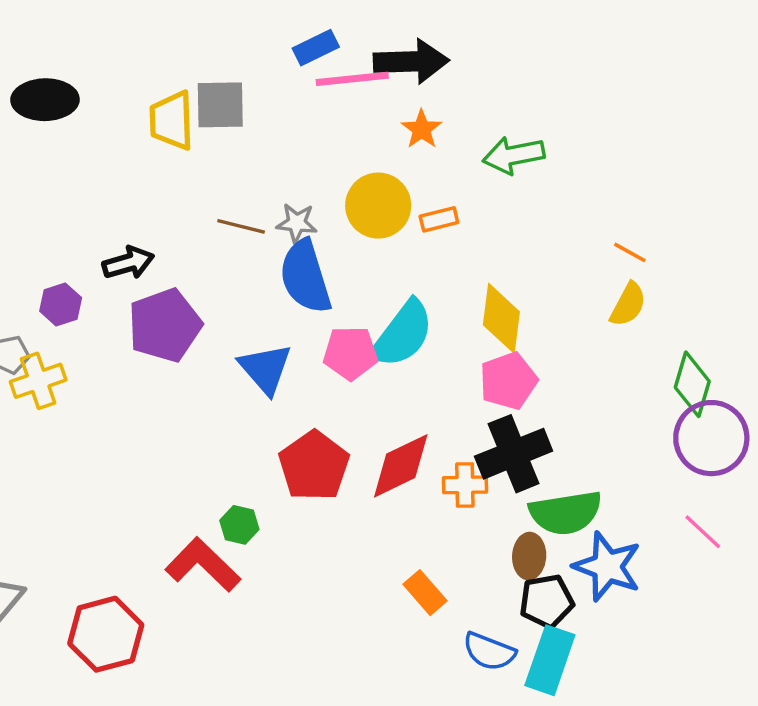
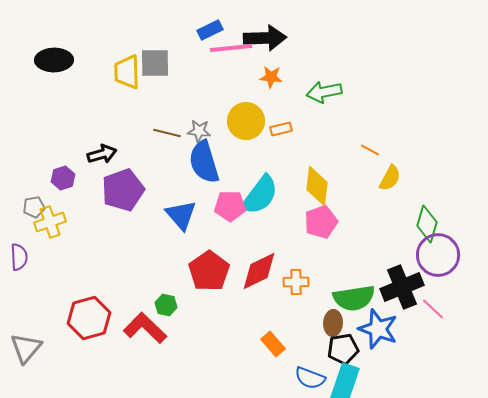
orange star: (422, 129) -> (271, 77), turned -30
orange line: (630, 252) -> (370, 150), moved
black cross: (514, 454) -> (402, 287), moved
red hexagon: (106, 634) -> (89, 318), moved

